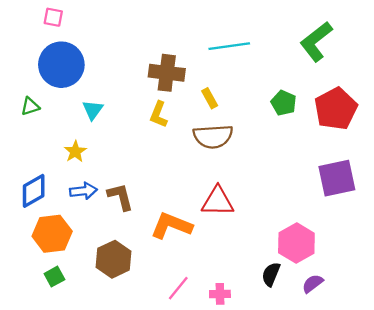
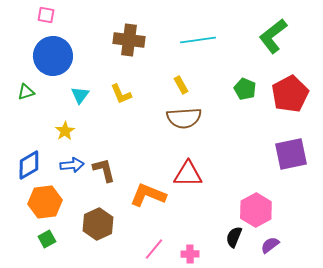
brown cross: (167, 73) -> (129, 40), moved
yellow L-shape: (159, 114) -> (121, 94), moved, turned -45

